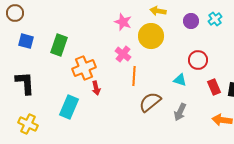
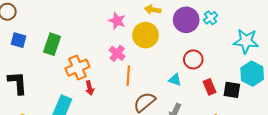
purple circle: (191, 21) -> (186, 20), size x1.6

